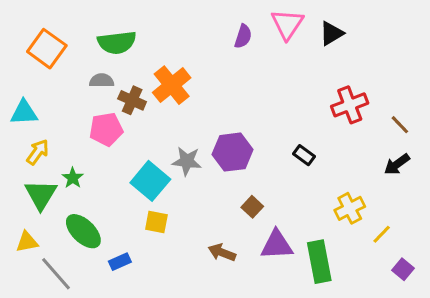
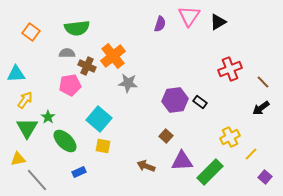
orange square: (47, 49) -> (31, 32), size x0.7
purple hexagon: (233, 152) -> (175, 100), moved
gray star: (187, 161) -> (128, 83), moved
green ellipse: (83, 231) -> (65, 141), moved
green rectangle: (319, 262) -> (210, 172), turned 56

